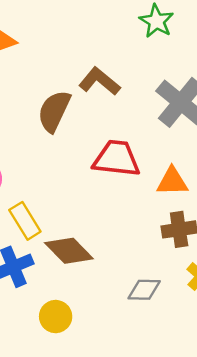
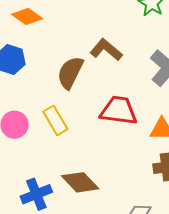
yellow rectangle: (25, 221) -> (55, 120), moved

